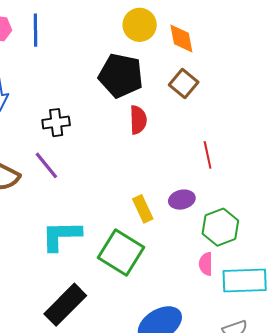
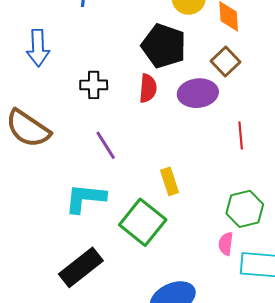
red semicircle: (138, 120) -> (148, 88), moved
purple line: (46, 165) -> (106, 145), moved
purple ellipse: (182, 200) -> (198, 93), moved, size x1.5

